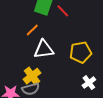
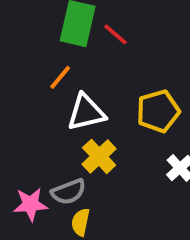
yellow cross: (32, 76) -> (99, 156), moved

